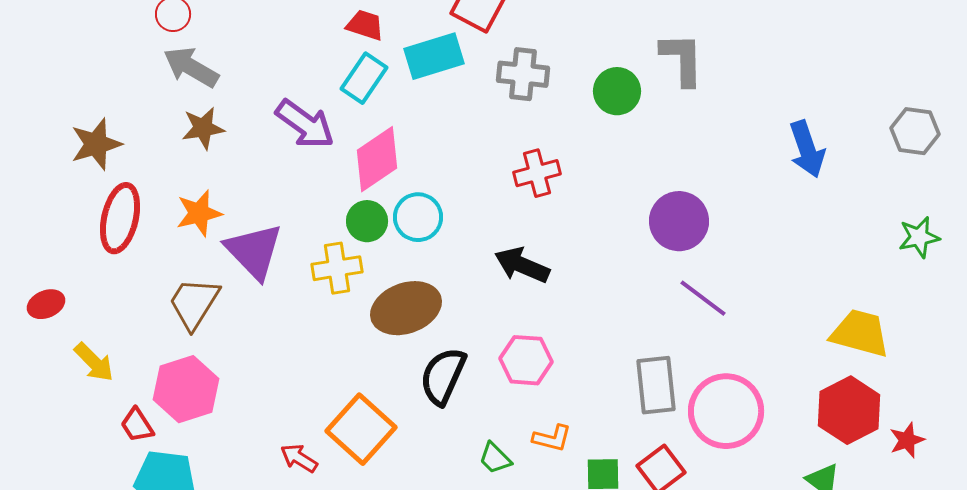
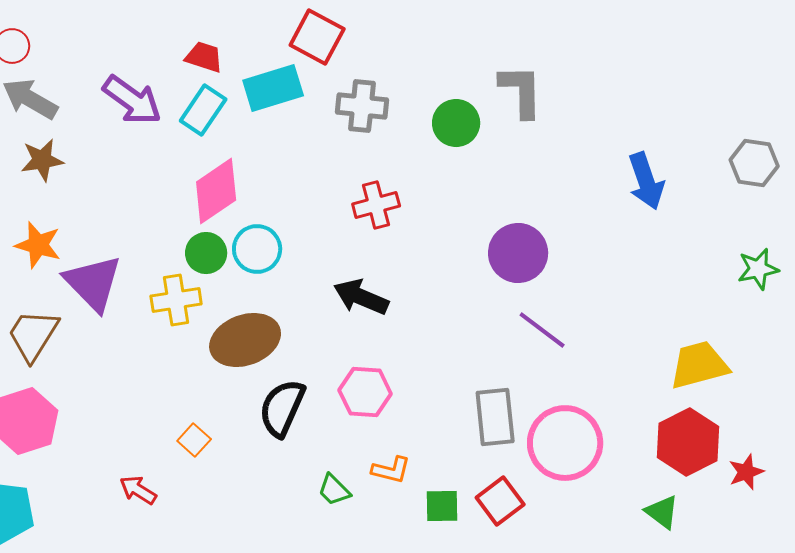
purple arrow: (305, 124) -> (132, 100), moved
orange star: (199, 213) -> (38, 245), turned 30
yellow trapezoid: (860, 333) -> (699, 365), turned -30
orange square: (361, 429) -> (194, 440), moved, size x0.5

